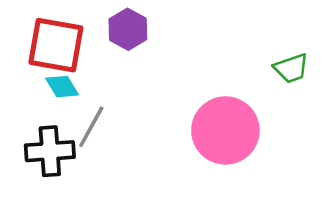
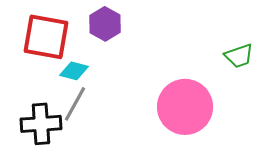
cyan diamond: (62, 87) -> (74, 71), moved, turned -44

